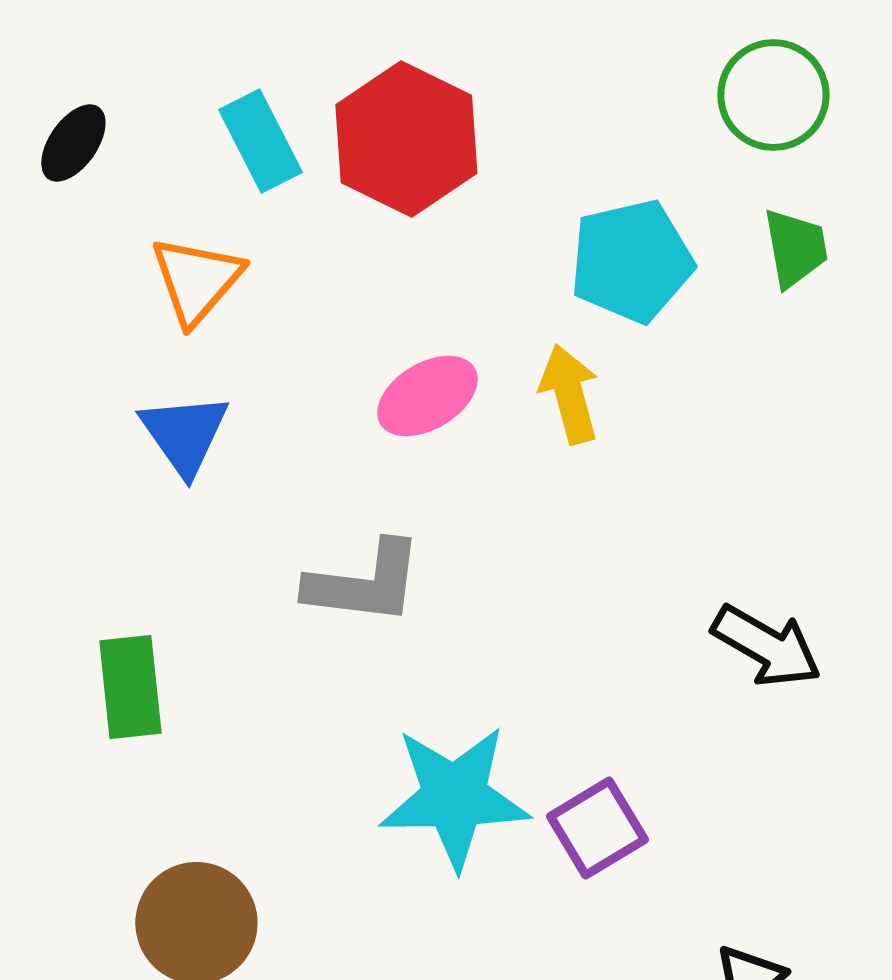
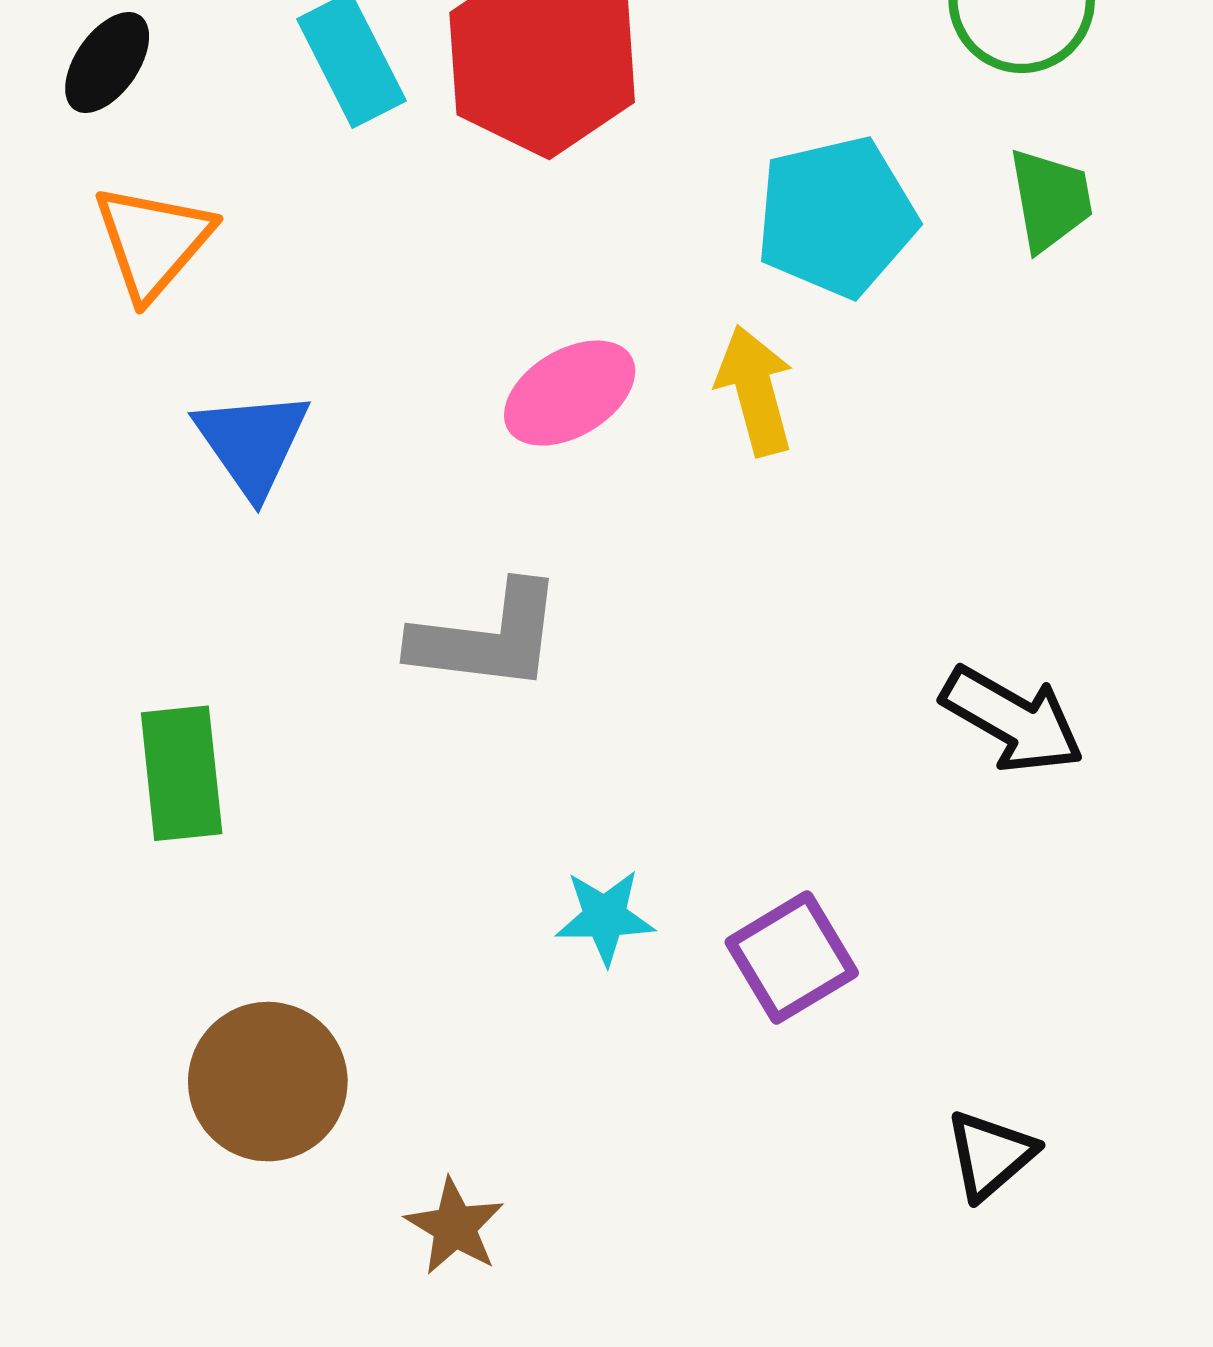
orange triangle: (196, 280) -> (153, 242), moved
cyan star: (454, 797) -> (605, 917), size x0.5

